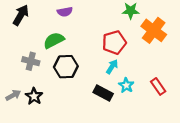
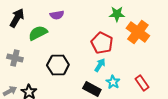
green semicircle: (54, 40) -> (38, 33), moved
red pentagon: (114, 42) -> (102, 43), turned -30
gray cross: (31, 61) -> (15, 58), moved

